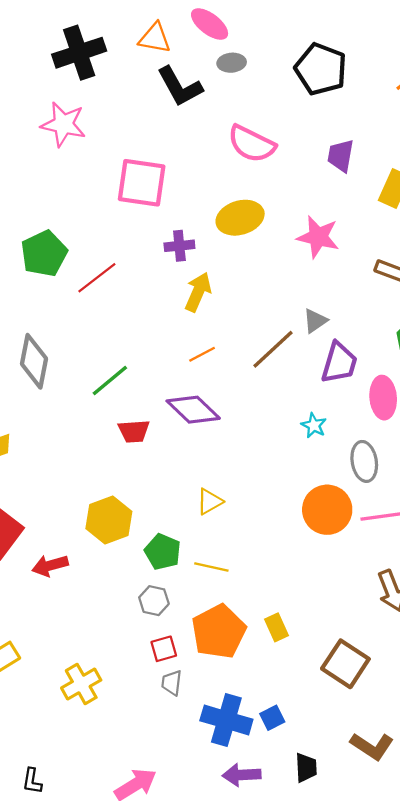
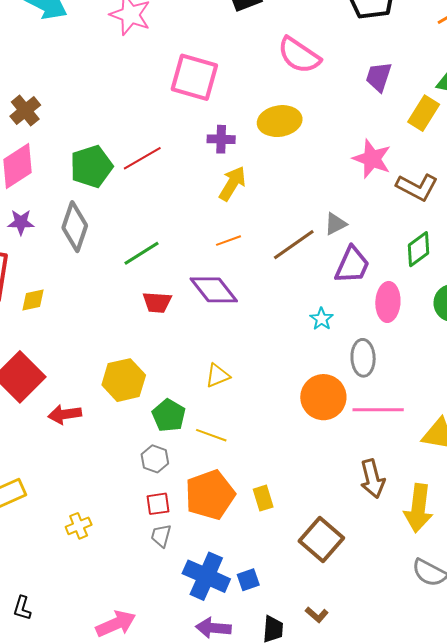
pink star: (318, 237) -> (372, 159), moved
green pentagon: (44, 254) -> (91, 166), moved
yellow cross: (81, 684) -> (79, 526), size x0.7
brown L-shape: (372, 746) -> (317, 615), moved, size x0.6

